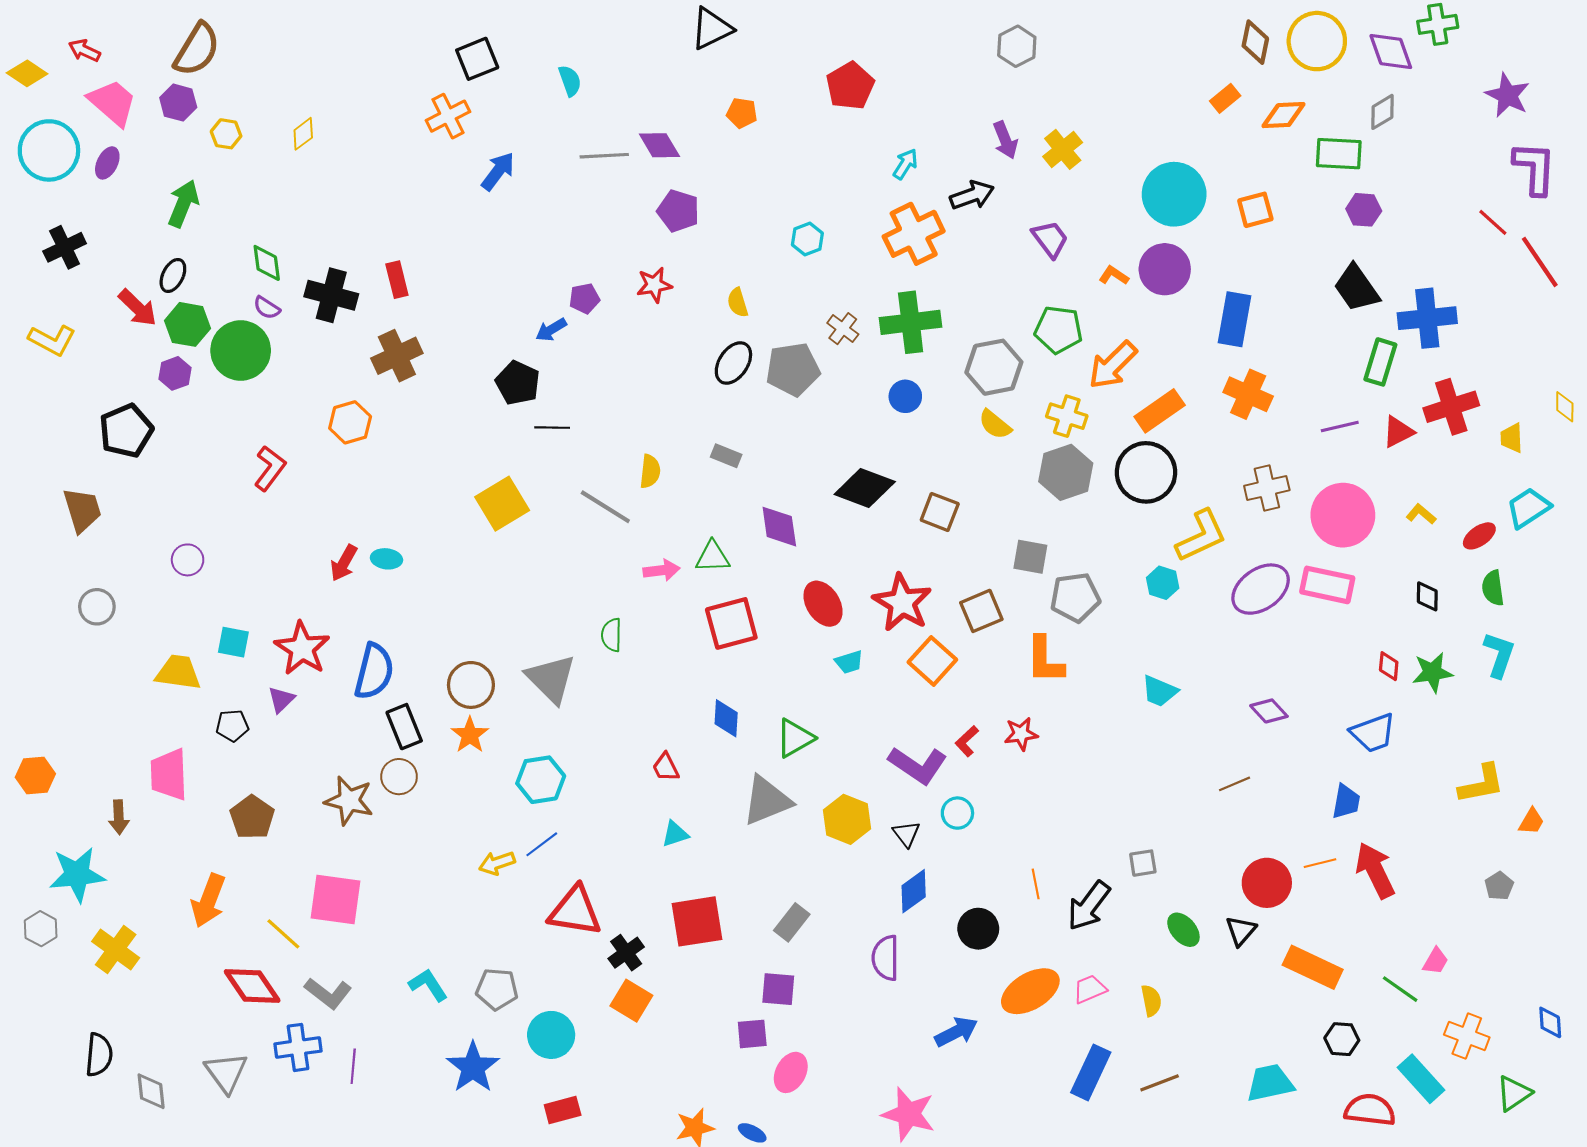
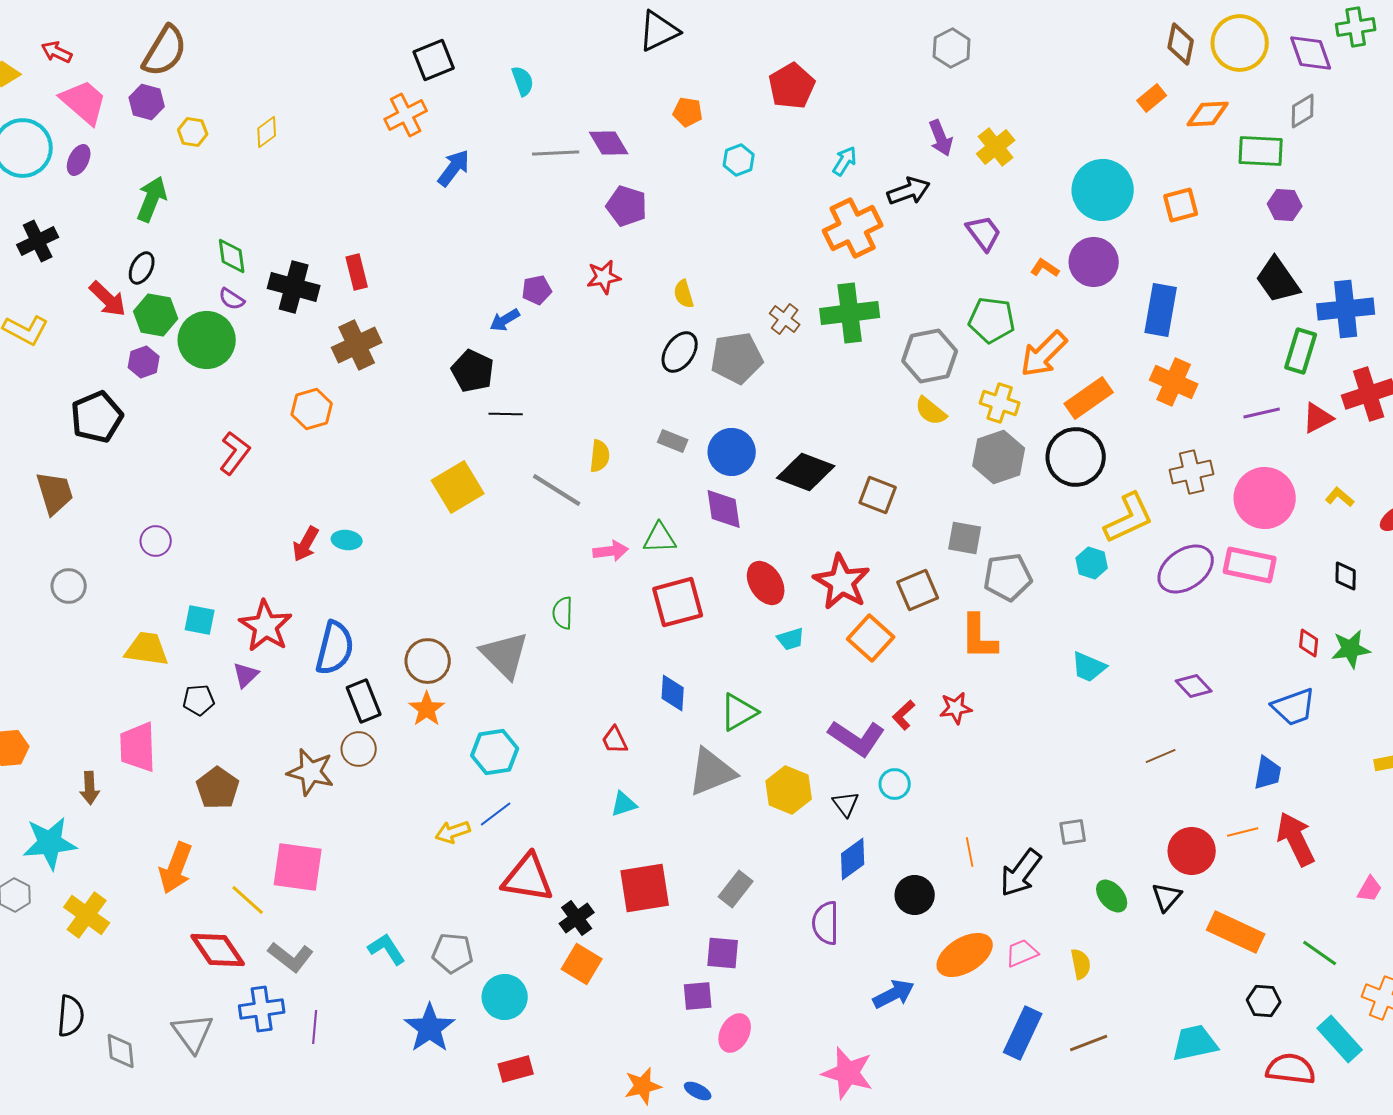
cyan hexagon: (807, 239) -> (739, 160), moved
blue circle: (905, 396) -> (732, 452), moved, size x1.5
pink trapezoid: (1436, 961) -> (1370, 889), moved

